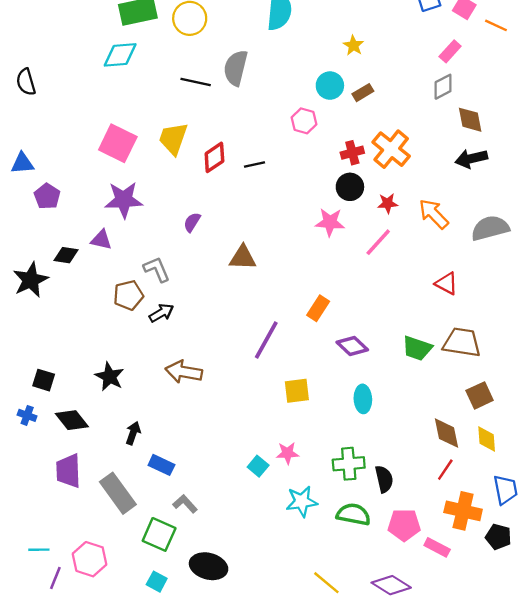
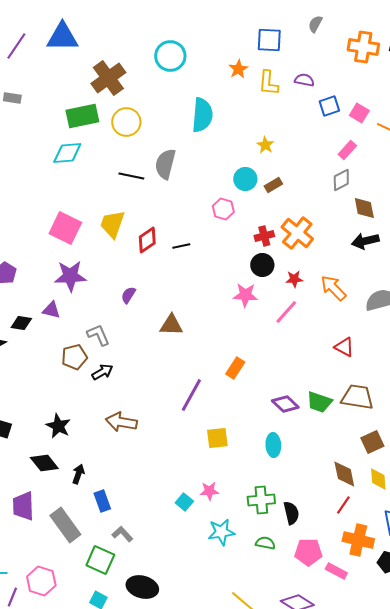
purple diamond: (352, 346) -> (285, 404), moved
black diamond: (72, 420) -> (44, 463), moved
blue rectangle: (161, 465) -> (102, 501), turned 45
green semicircle: (353, 514) -> (265, 543), size x0.7

